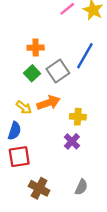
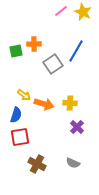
green square: (32, 73) -> (16, 51), moved, turned 32
orange arrow: (48, 103) -> (44, 104), moved, turned 36
purple cross: (72, 141) -> (77, 127), moved
gray semicircle: (81, 187) -> (73, 163), turned 88

